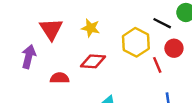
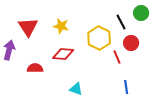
black line: (162, 23) -> (121, 22), turned 35

